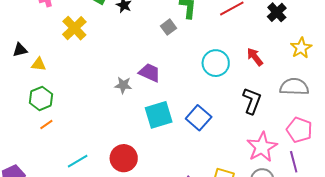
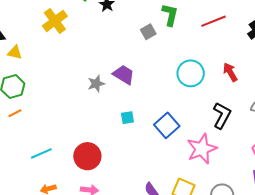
gray star: (123, 85) -> (96, 84), turned -30
cyan square: (159, 115) -> (127, 118), size x0.5
pink star: (262, 147) -> (202, 149), moved

